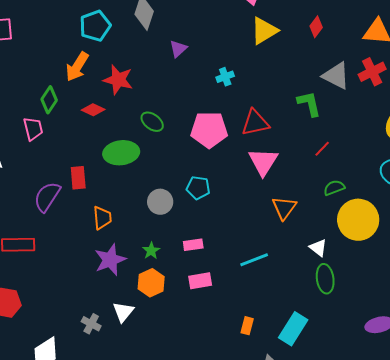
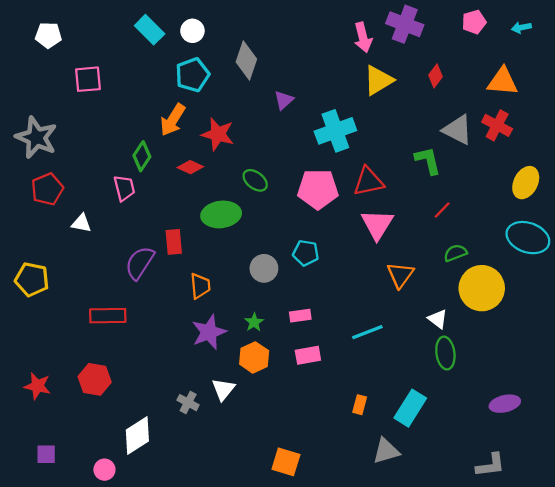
red cross: (372, 72) -> (497, 125), turned -36
cyan cross: (225, 77) -> (335, 131), size x2.0

